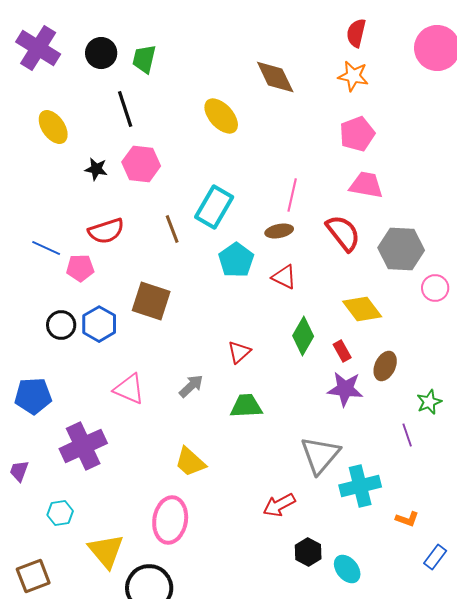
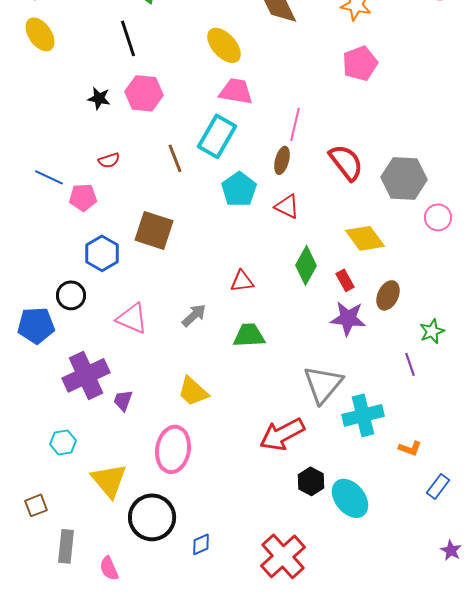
yellow ellipse: (53, 127) -> (40, 34), moved
pink trapezoid: (366, 185) -> (236, 91), moved
red semicircle: (106, 231) -> (109, 160), size x0.6
brown ellipse: (279, 231) -> (282, 160), turned -64
black circle: (61, 325) -> (71, 295), moved
red triangle: (239, 352) -> (242, 281), turned 35
purple trapezoid: (19, 471) -> (123, 400), moved
red arrow: (279, 505) -> (282, 434), size x1.4
cyan ellipse: (347, 569) -> (350, 498), size x1.4
brown square: (33, 576) -> (36, 505), size x0.7

